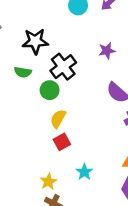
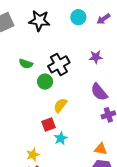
black star: (35, 41) -> (39, 21), moved
yellow semicircle: (58, 119) -> (60, 105), moved
cyan star: (84, 172) -> (61, 138), moved

